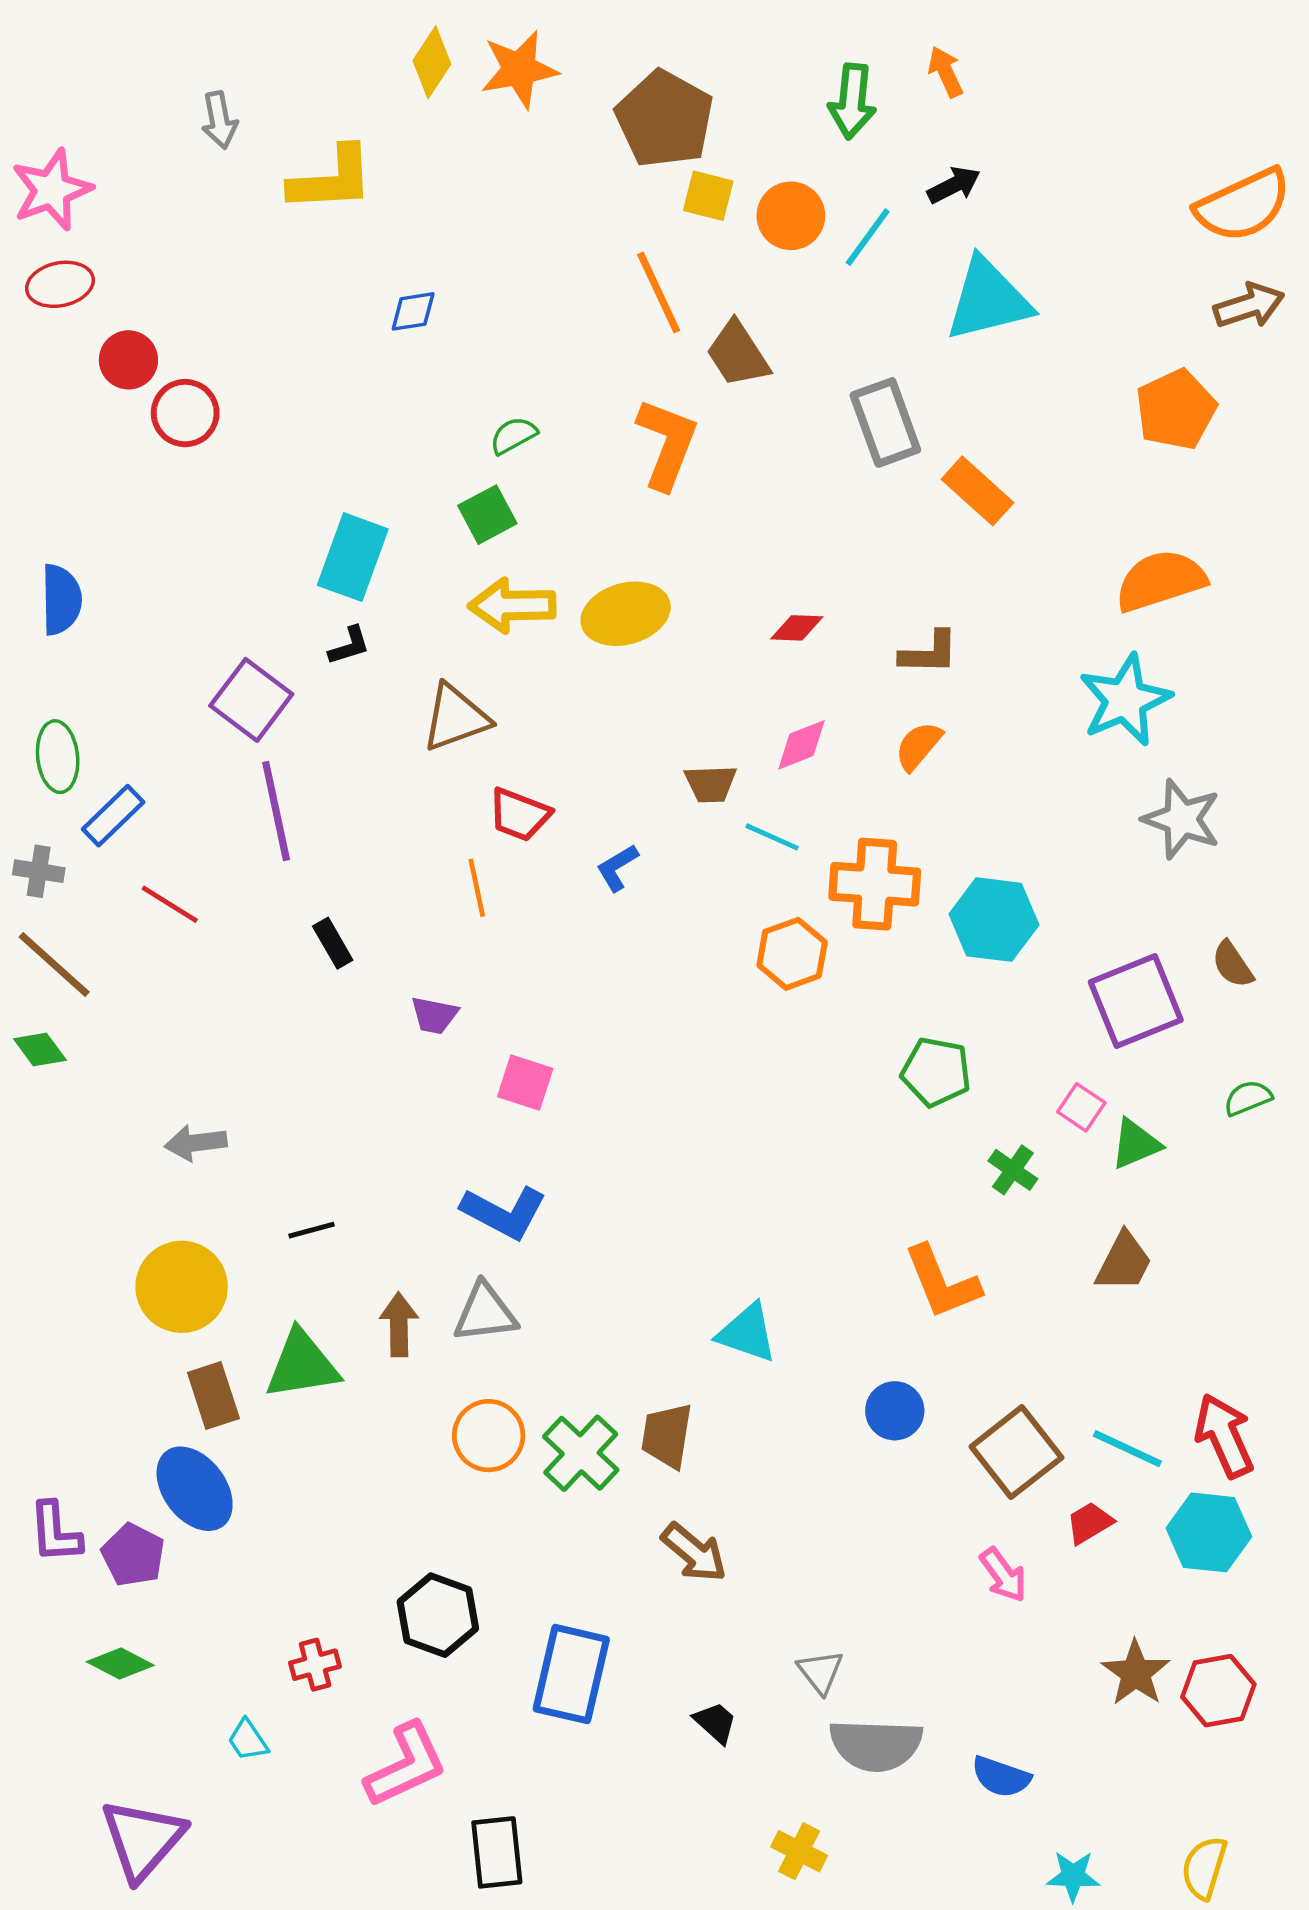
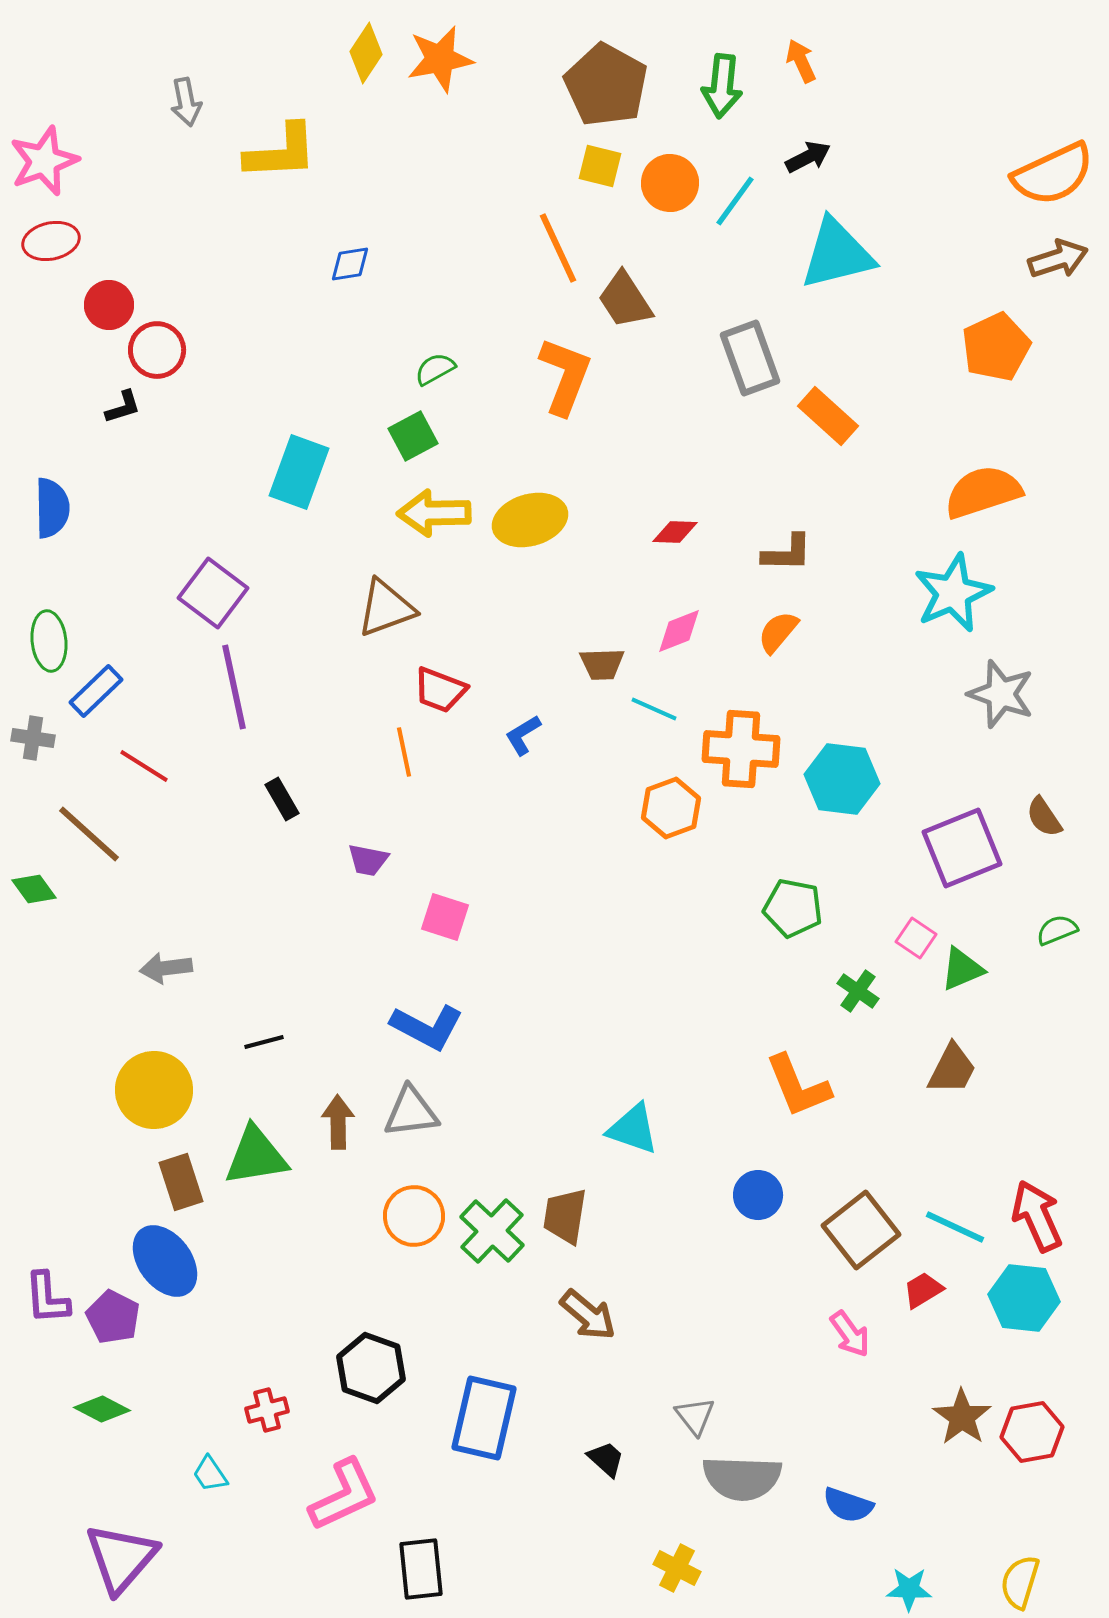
brown pentagon: (665, 119) -> (606, 85), moved
black L-shape: (349, 646) -> (123, 407), moved
brown line: (54, 964) -> (89, 834), moved

